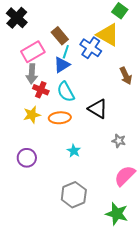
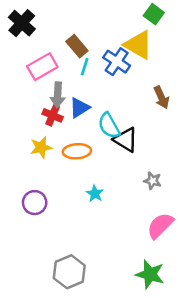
blue triangle: (62, 65) -> (79, 108), moved
gray arrow: (32, 74) -> (58, 95), moved
cyan semicircle: (66, 92) -> (109, 126), moved
gray hexagon: (74, 195) -> (69, 272), moved

